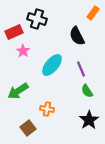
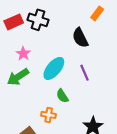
red rectangle: (14, 32) -> (14, 22), moved
green arrow: (18, 91) -> (18, 77), moved
green semicircle: (87, 91) -> (62, 96), moved

